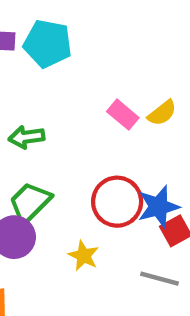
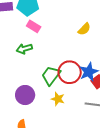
pink rectangle: (123, 115) -> (34, 26), moved
green trapezoid: (30, 202) -> (51, 76), moved

